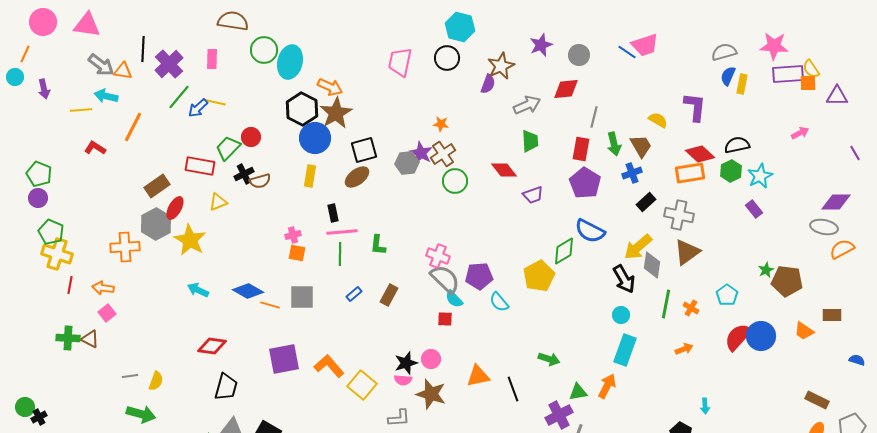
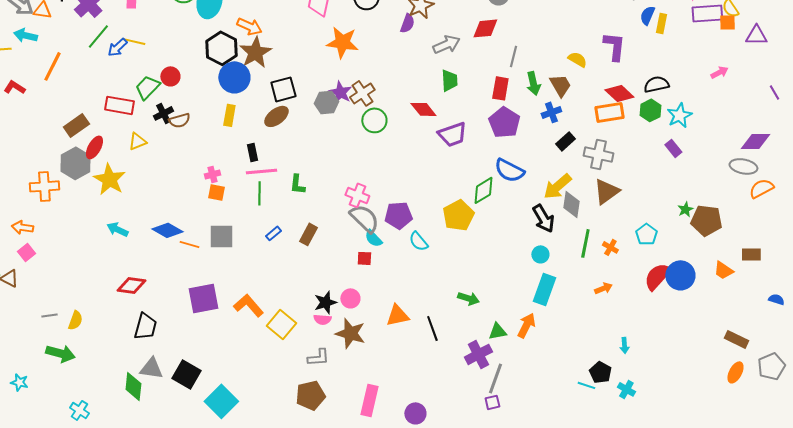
orange star: (441, 124) -> (342, 42), moved, size x2.0
purple trapezoid: (533, 195) -> (452, 134), size x1.4

